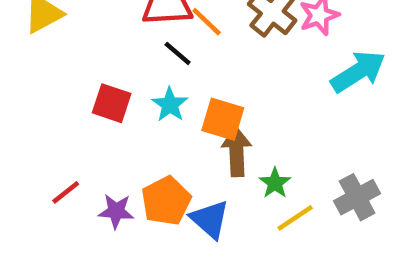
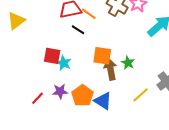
cyan star: (170, 105) -> (64, 63), moved
green star: (275, 183) -> (128, 63), moved
purple star: (116, 211) -> (60, 91), moved

